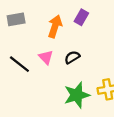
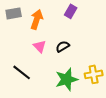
orange arrow: (55, 26) -> (37, 19), moved
black line: (19, 64) -> (22, 72), moved

